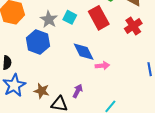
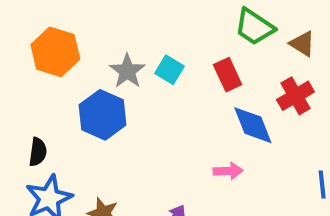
red rectangle: (99, 18) -> (228, 75), size x0.7
blue diamond: (84, 52) -> (253, 125), moved

